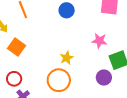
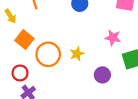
purple circle: (104, 77) -> (102, 75), moved
orange circle: (59, 80) -> (48, 54), moved

